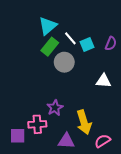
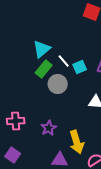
pink cross: (37, 124) -> (16, 121), moved
purple square: (18, 136) -> (13, 155), turned 35

